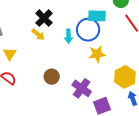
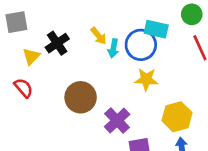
black cross: (44, 18) -> (57, 43), moved
yellow arrow: (38, 35) -> (99, 36), moved
brown circle: (52, 77) -> (81, 97), size x1.5

